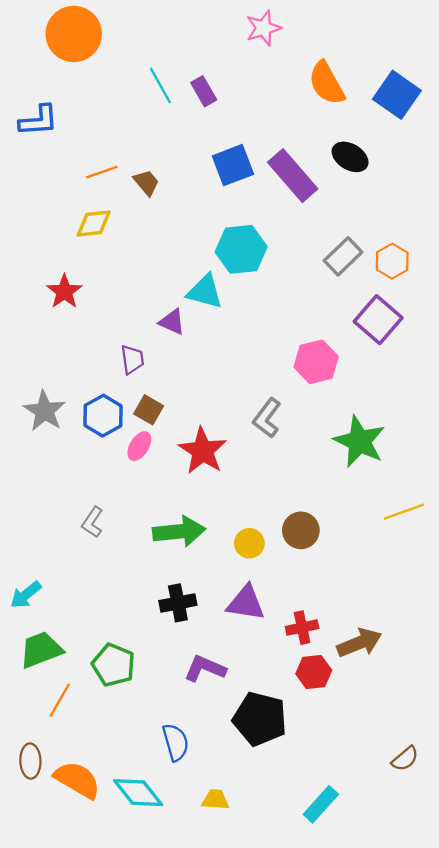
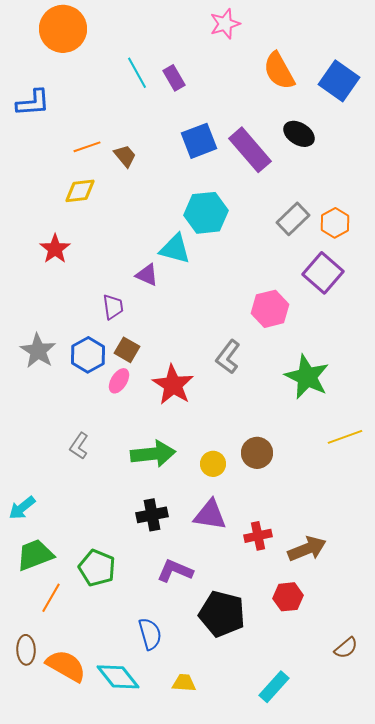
red hexagon: (314, 672) -> (288, 597), moved

